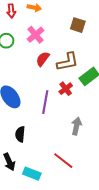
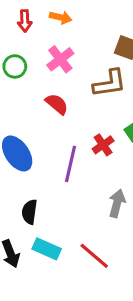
red semicircle: (43, 59) -> (57, 104), moved, turned 91
brown L-shape: (68, 62) -> (110, 83), moved
cyan rectangle: (32, 174) -> (47, 249), moved

